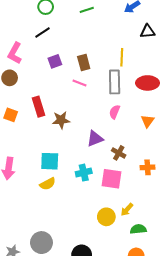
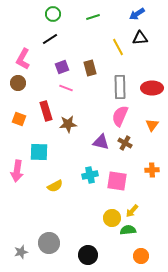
black triangle: (148, 32) -> (140, 38), moved
yellow line: (122, 57) -> (118, 47), moved, turned -30
pink line: (80, 83) -> (66, 88), moved
pink semicircle: (115, 112) -> (120, 116), size x1.5
purple triangle: (95, 139) -> (101, 142), turned 36
brown cross: (119, 153) -> (125, 143), moved
cyan square: (50, 161) -> (39, 152), moved
green semicircle: (138, 229) -> (128, 230), moved

